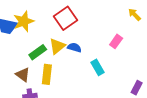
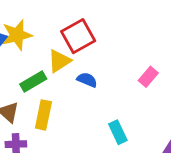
yellow triangle: (57, 46) -> (59, 61), moved
cyan rectangle: (97, 67) -> (118, 132), moved

